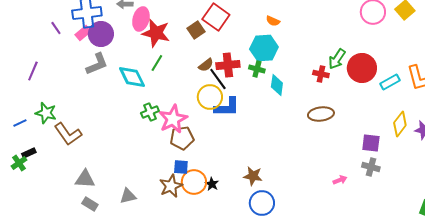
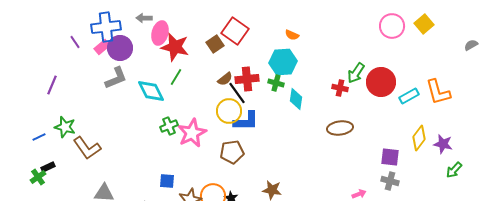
brown pentagon: (182, 138) -> (232, 152), moved
blue square: (181, 167) -> (167, 181), moved

